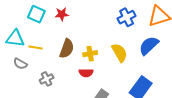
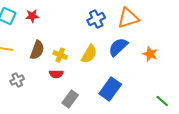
yellow semicircle: (119, 53) -> (89, 54), turned 60
yellow cross: (90, 54) -> (60, 55), turned 32

